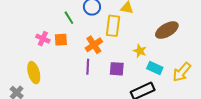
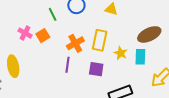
yellow rectangle: (113, 26) -> (100, 40), moved
orange square: (61, 40) -> (43, 36), turned -32
cyan rectangle: (155, 68) -> (140, 57), moved, turned 63

